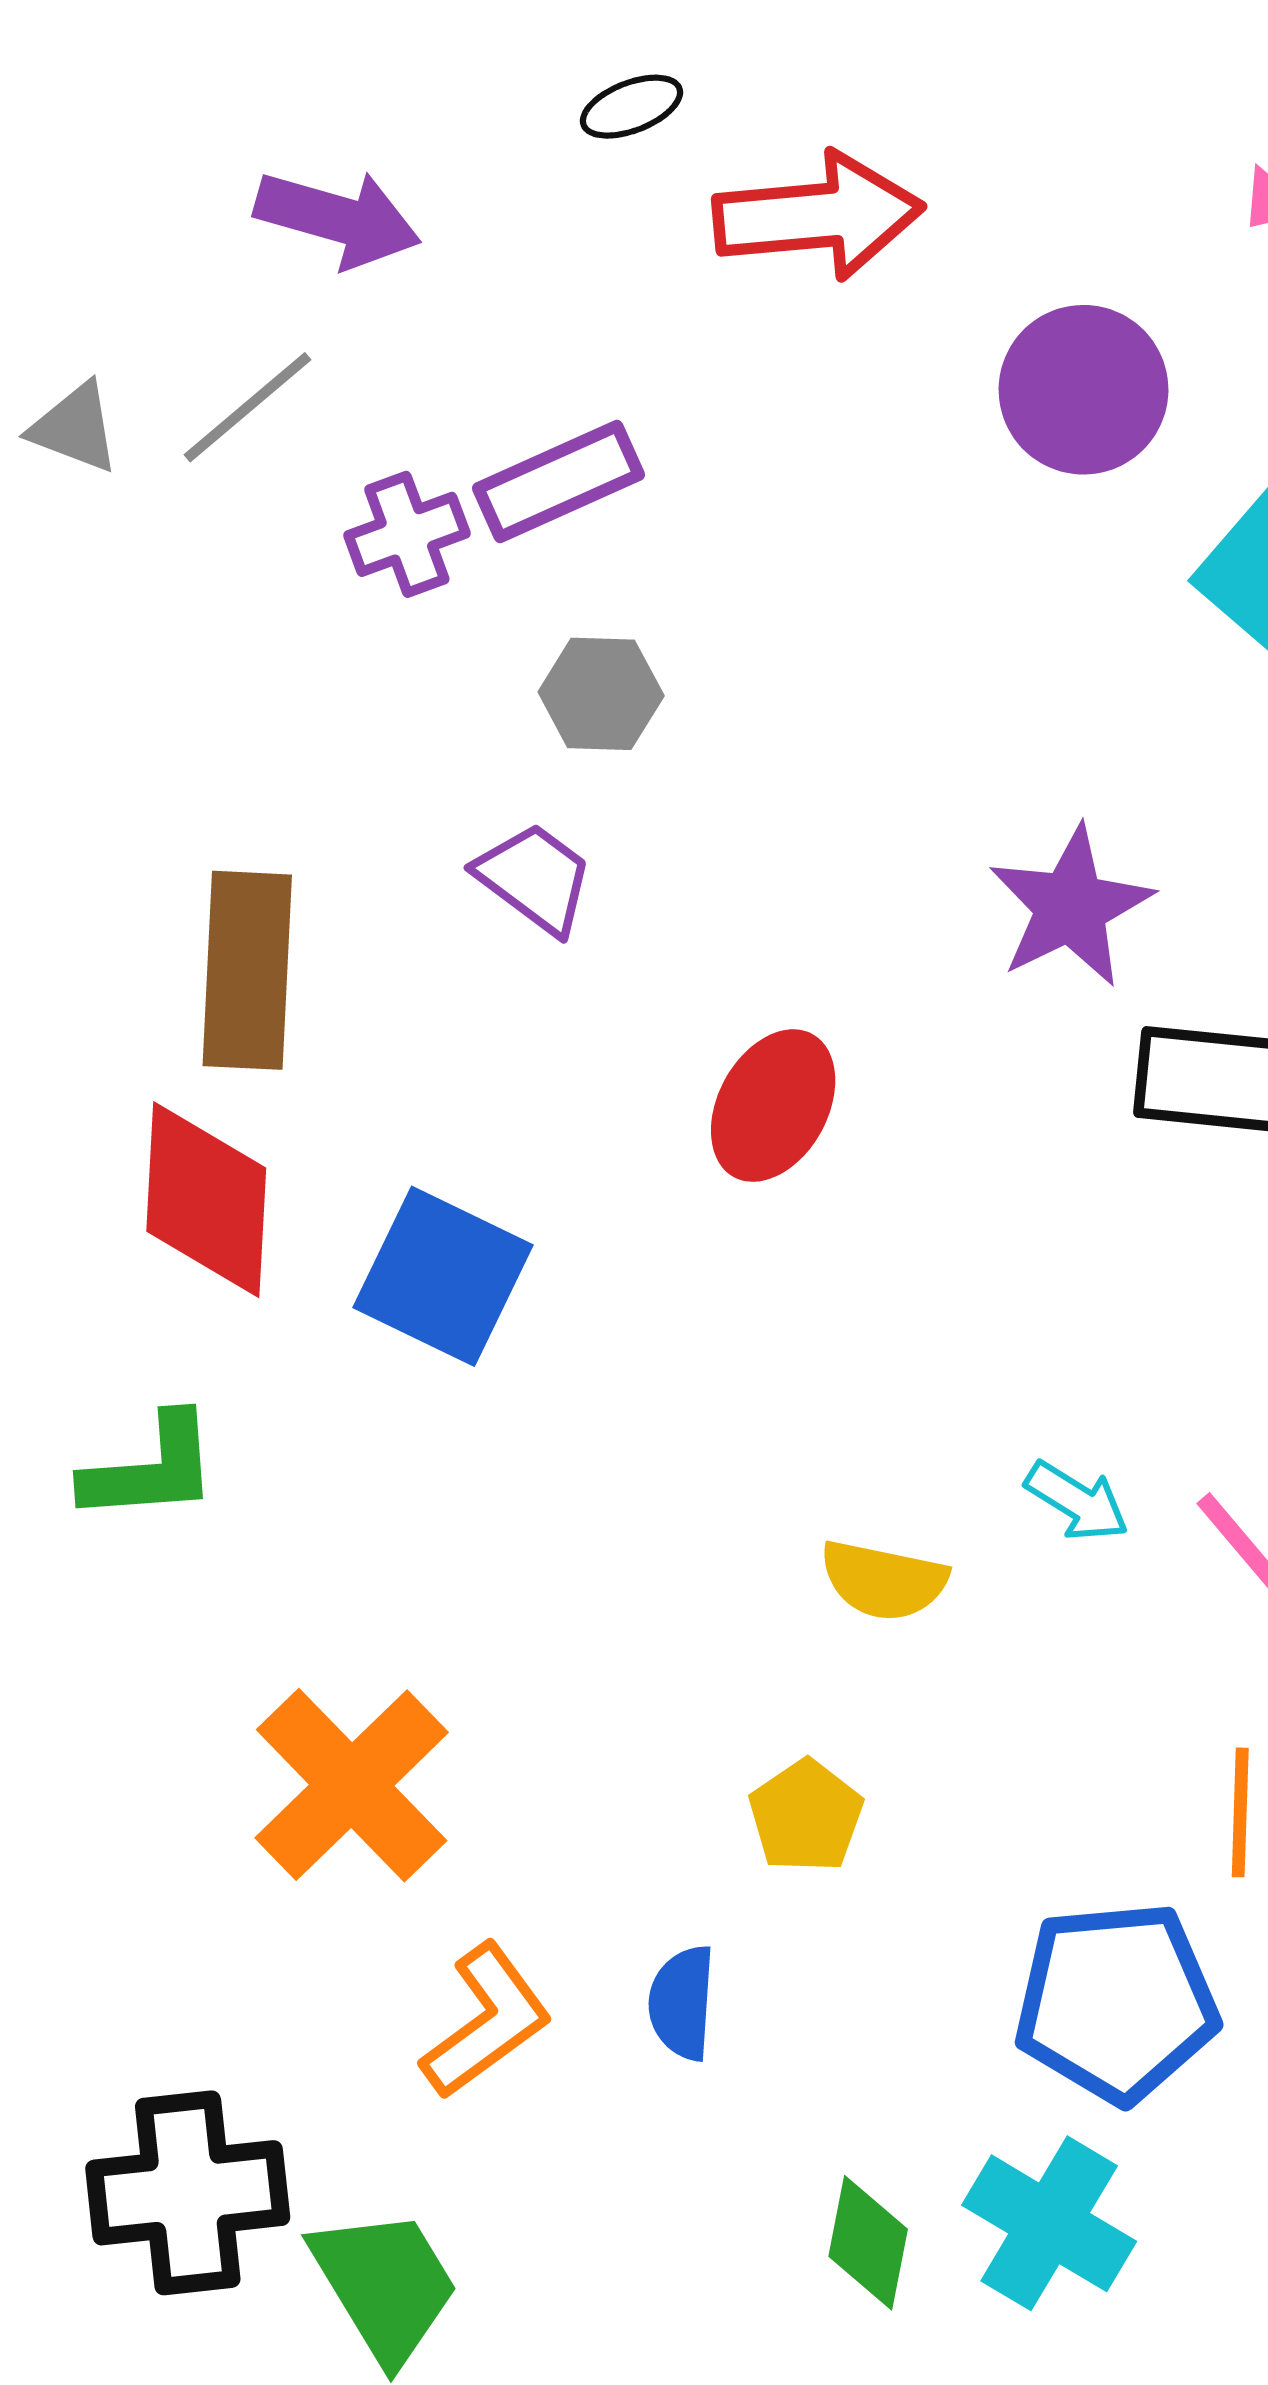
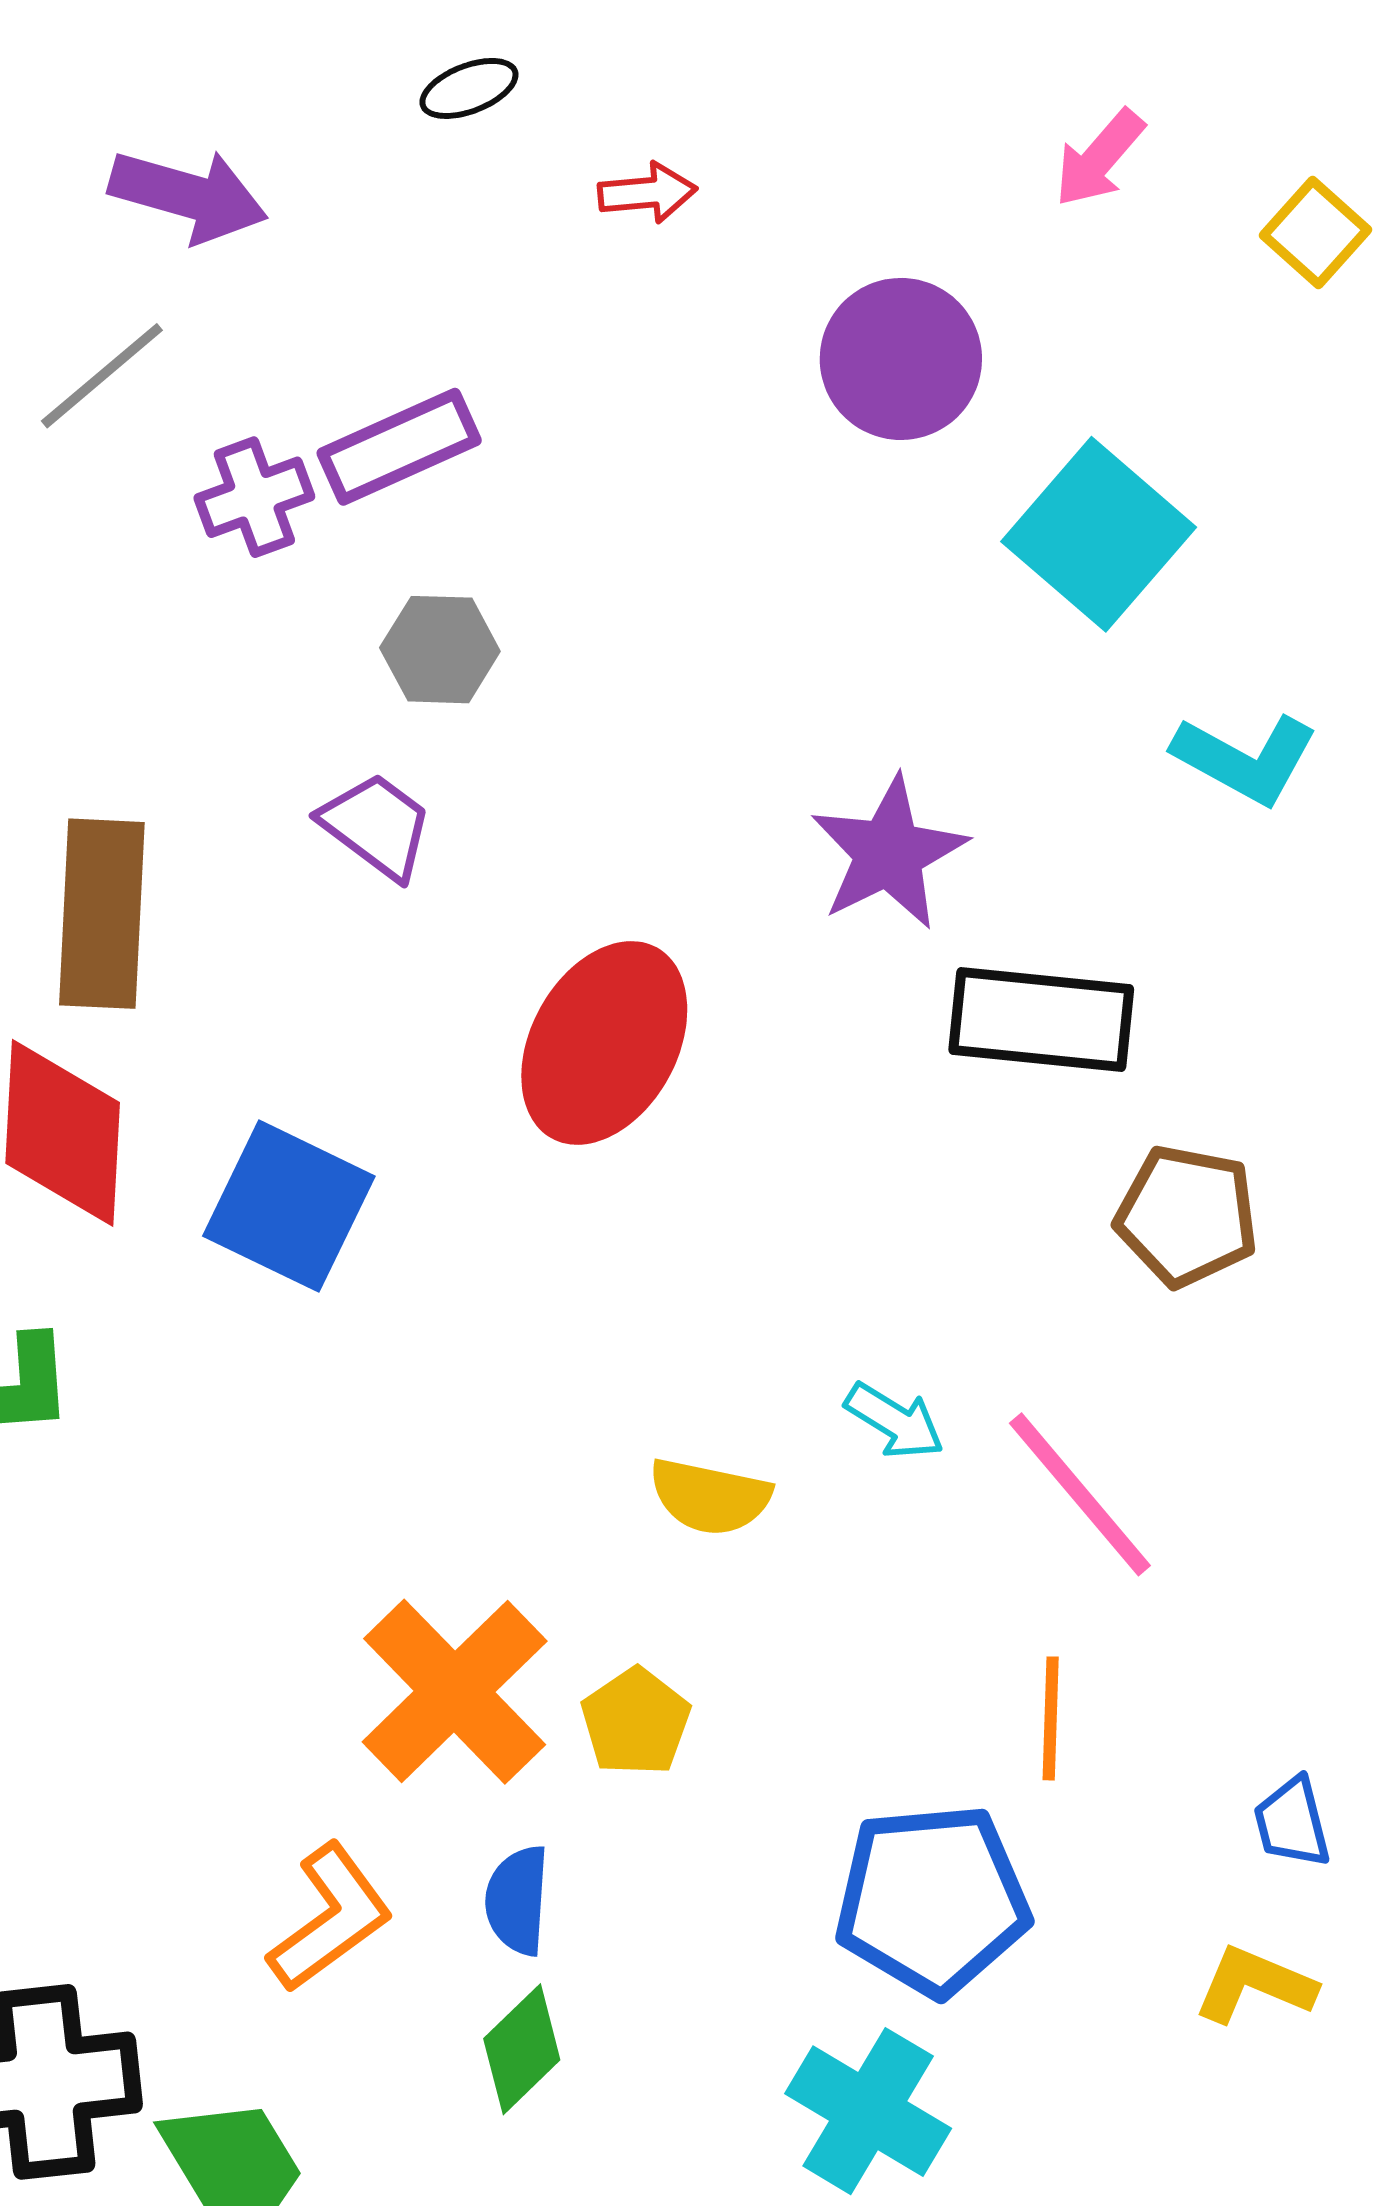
red arrow: (818, 216) -> (647, 193), size x0.5
red ellipse: (773, 1106) -> (604, 1043), size x1.4
orange cross: (352, 1785) -> (455, 1692), moved
green diamond: (868, 2243) -> (522, 2049), moved, turned 35

